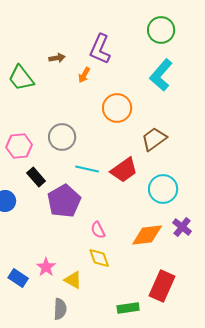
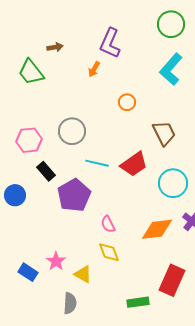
brown arrow: (57, 58) -> (55, 47), moved
orange circle: (117, 108) -> (127, 102), size x0.6
brown trapezoid: (154, 139) -> (164, 133), turned 100

